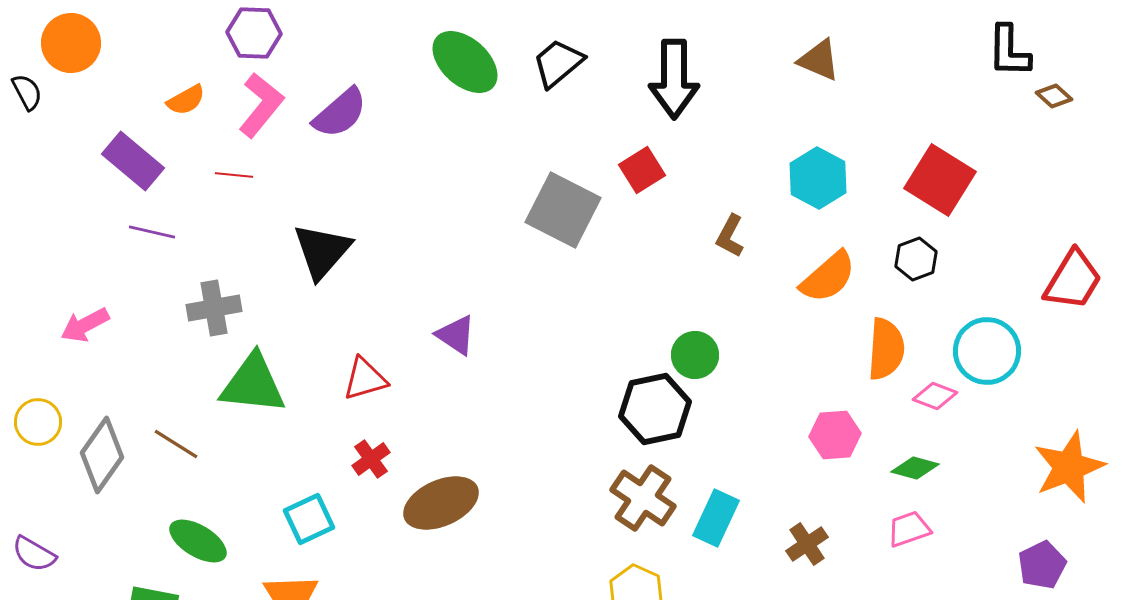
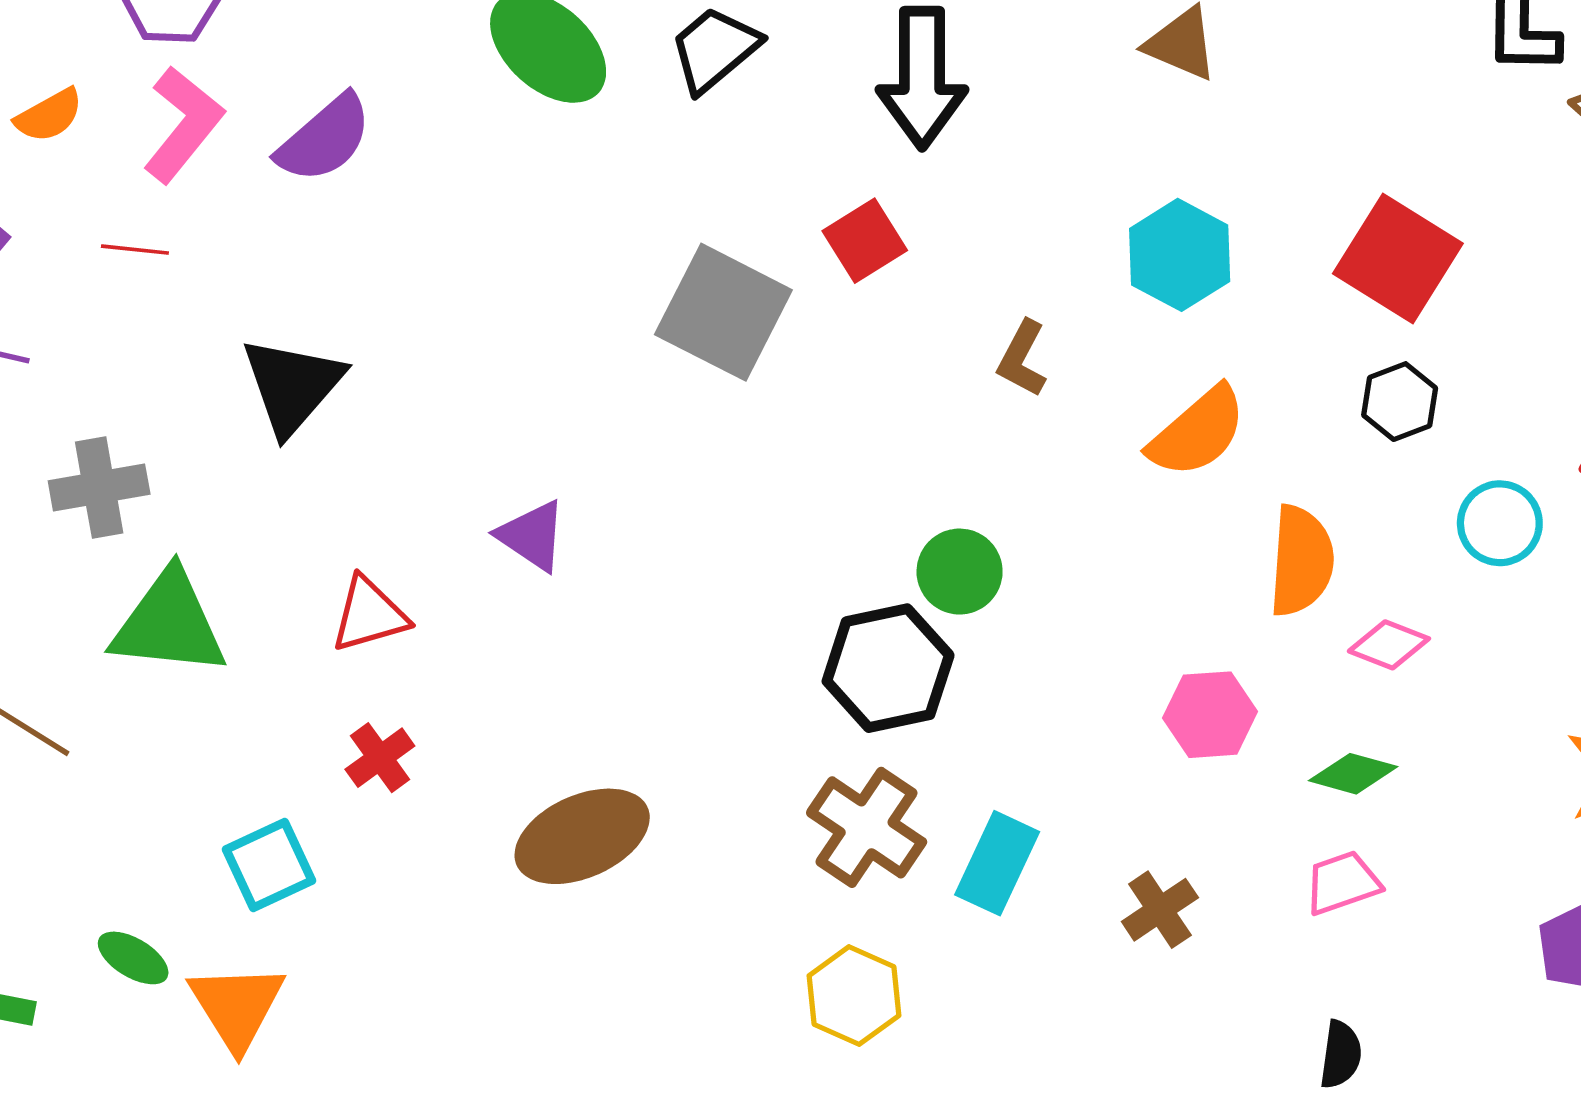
black hexagon: (916, 259) -> (1400, 402), moved
cyan circle: (987, 351) -> (1500, 523), moved, size x0.7
brown ellipse: (441, 503) -> (582, 836), moved
green ellipse: (198, 541) -> (133, 958), moved, size x0.7

